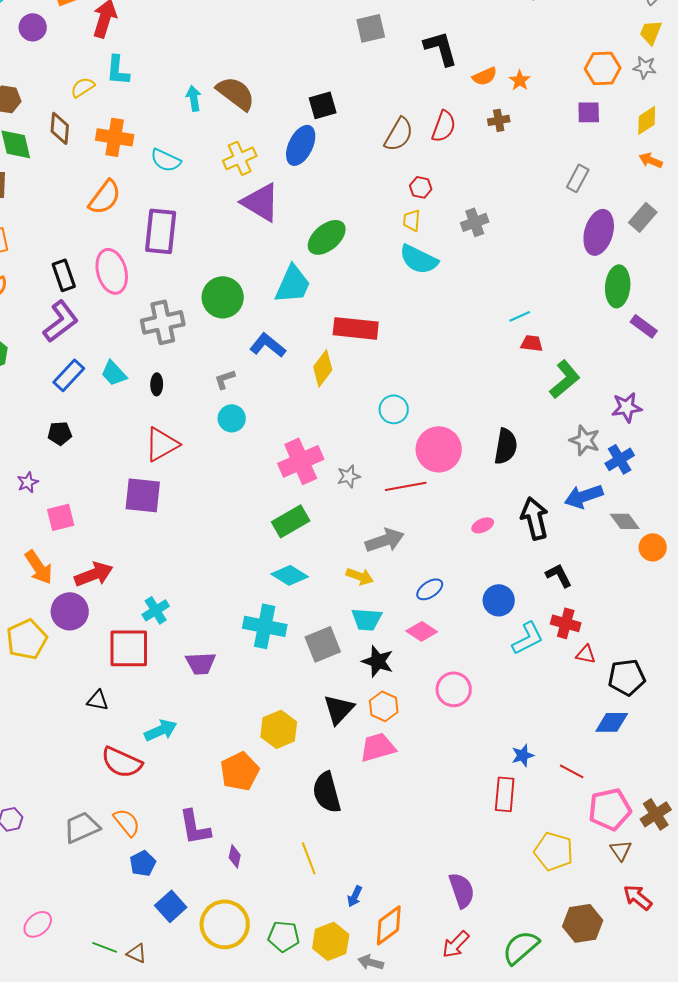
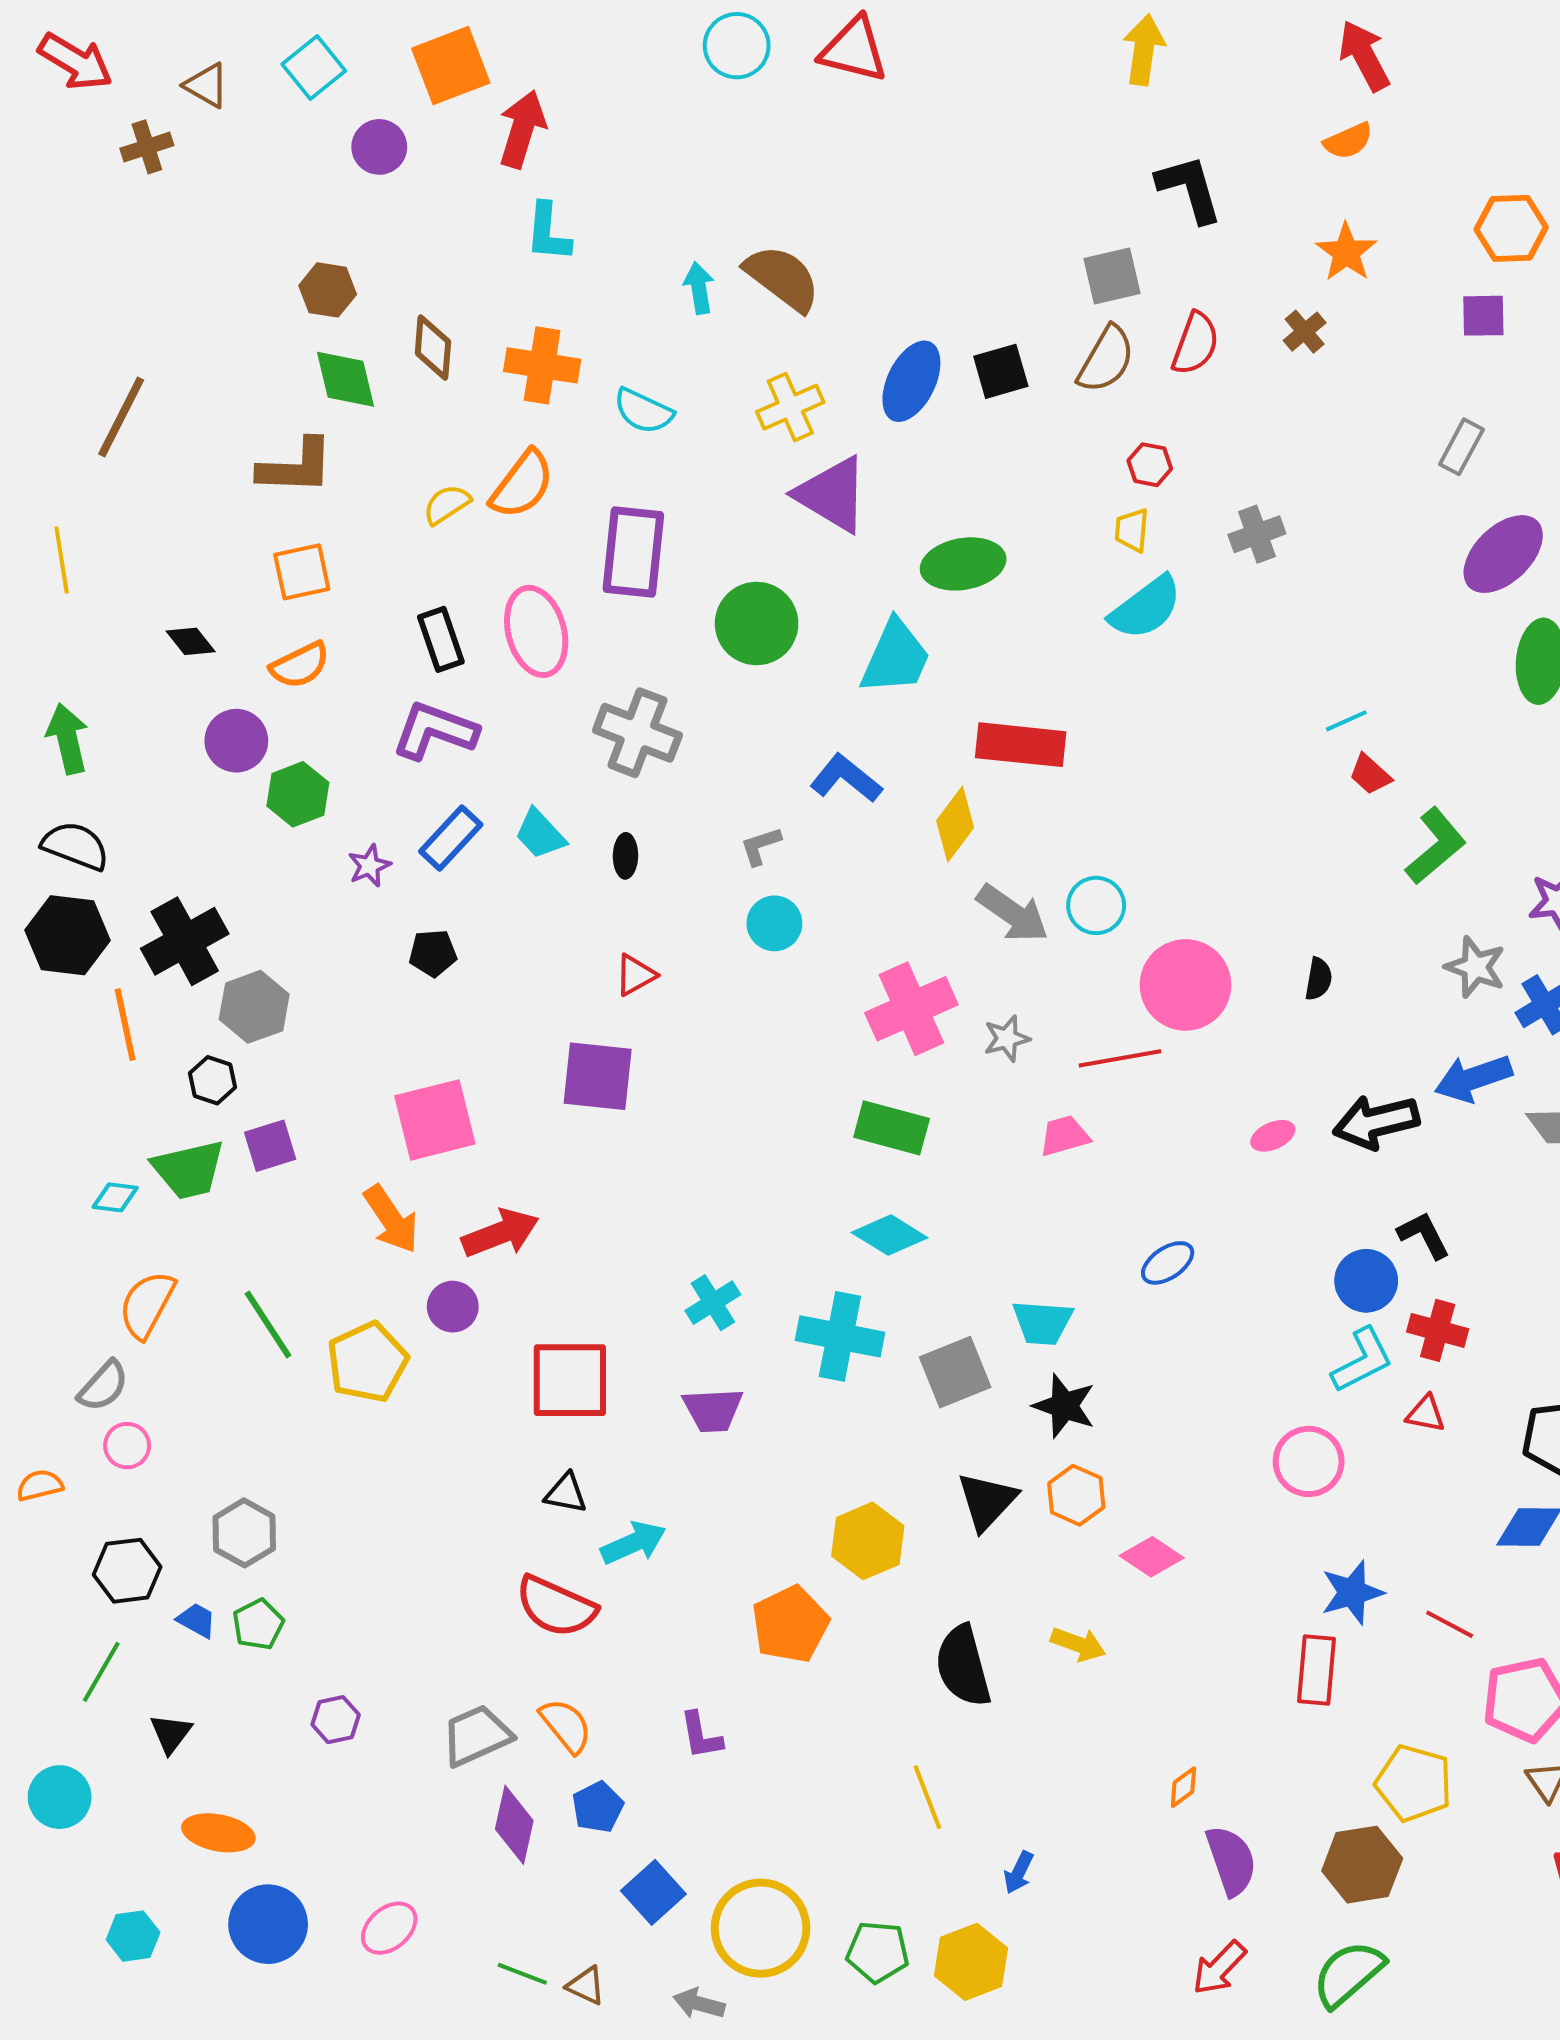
gray square: (371, 28) -> (1112, 276), moved
orange semicircle: (485, 76) -> (1348, 141), moved
orange star: (520, 80) -> (1346, 252), size x1.4
yellow semicircle: (83, 87) -> (447, 504), moved
black square: (323, 105) -> (1001, 371), moved
brown cross: (499, 120) -> (1305, 332), turned -30
purple ellipse: (599, 232) -> (1503, 554), turned 30
green ellipse: (327, 237) -> (963, 564), turned 30
cyan semicircle: (419, 259) -> (1146, 608), turned -63
green circle: (223, 297) -> (757, 624), moved
purple L-shape: (61, 321) -> (435, 731), turned -123
gray cross: (163, 322) -> (637, 733), turned 33
red trapezoid: (532, 343) -> (1370, 774), turned -145
red triangle: (162, 444) -> (635, 975), size x0.6
black semicircle: (506, 446) -> (1319, 979), size x0.6
purple star: (28, 482) -> (369, 866), moved
pink square: (61, 517) -> (435, 1120), size x1.5
black arrow: (535, 518) -> (1376, 1122), turned -90
green rectangle: (291, 521) -> (892, 1128), turned 45
gray arrow: (385, 540) -> (1013, 913), moved, turned 54
yellow arrow: (360, 576) -> (1078, 1644), moved
blue circle: (499, 600) -> (1366, 1281), moved
cyan cross: (156, 610) -> (713, 1303), moved
purple circle: (70, 611) -> (453, 1307), size x0.7
pink diamond: (422, 631) -> (1152, 1557), moved
red triangle: (586, 654) -> (1426, 1414), moved
pink circle: (454, 689) -> (1309, 1461), moved
black triangle: (98, 700) -> (566, 1493), moved
pink trapezoid: (378, 747) -> (1064, 1136), moved, size x0.7
blue star: (523, 755) -> (1352, 1593), size x1.4
purple L-shape: (195, 827) -> (701, 1736), size x0.7
purple diamond: (235, 856) -> (514, 1825), moved, size x1.6
brown hexagon: (583, 923) -> (1362, 1865), moved
orange diamond: (389, 925) -> (1183, 1787), moved, size x0.5
gray arrow: (371, 962) -> (699, 2004), moved

